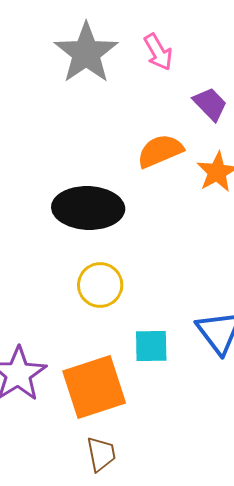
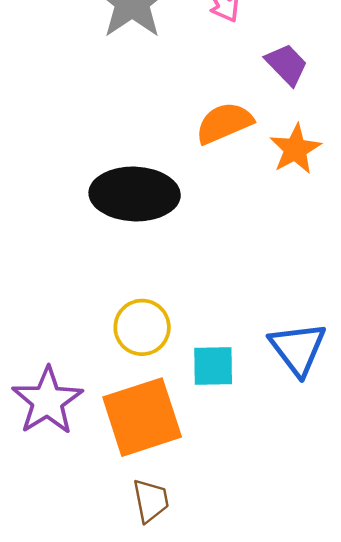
yellow circle: (100, 285) -> (142, 327), moved

